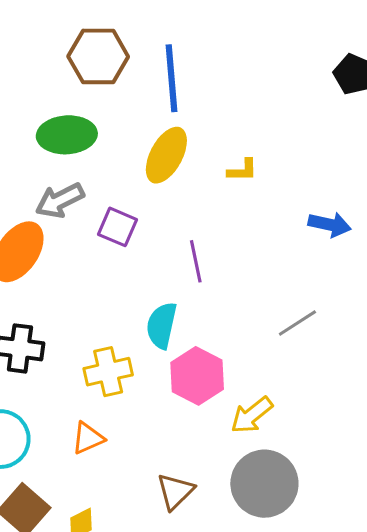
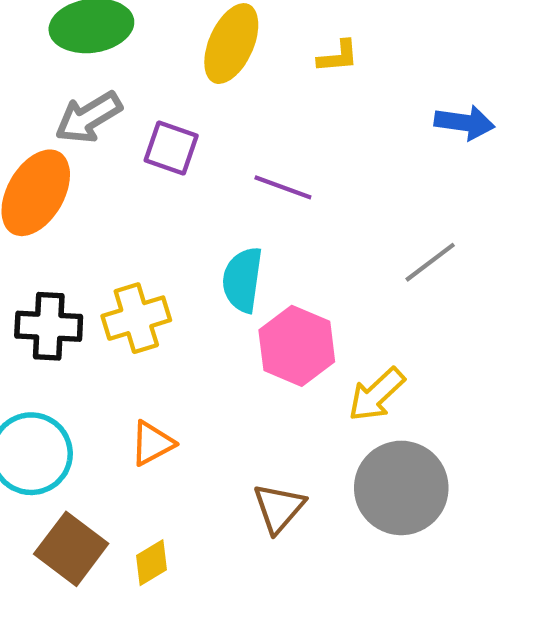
purple line: (196, 261) -> (283, 187), turned -54
yellow cross: (108, 372) -> (136, 318), moved

